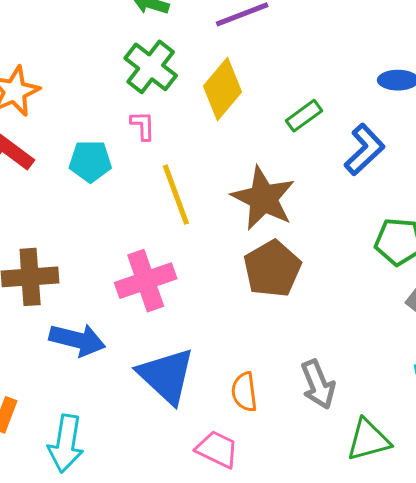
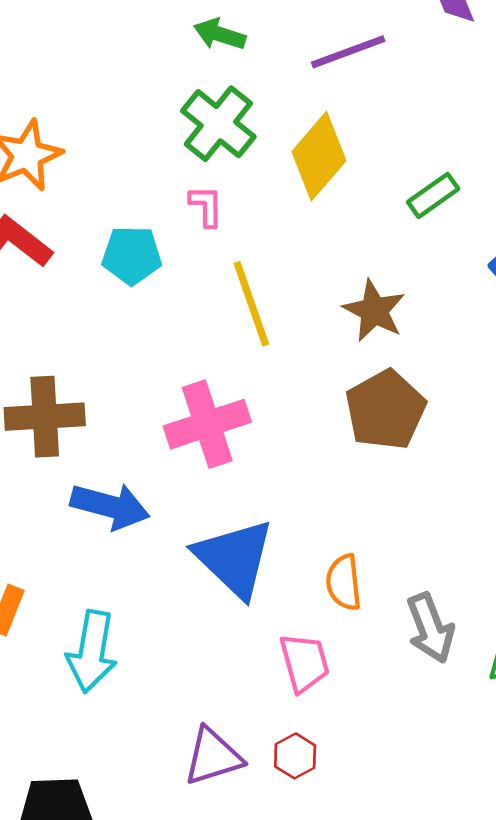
brown star: (263, 198) -> (374, 311), size x0.7
gray arrow: (318, 384) -> (430, 628), moved
pink trapezoid: (217, 449) -> (304, 663), turned 48

